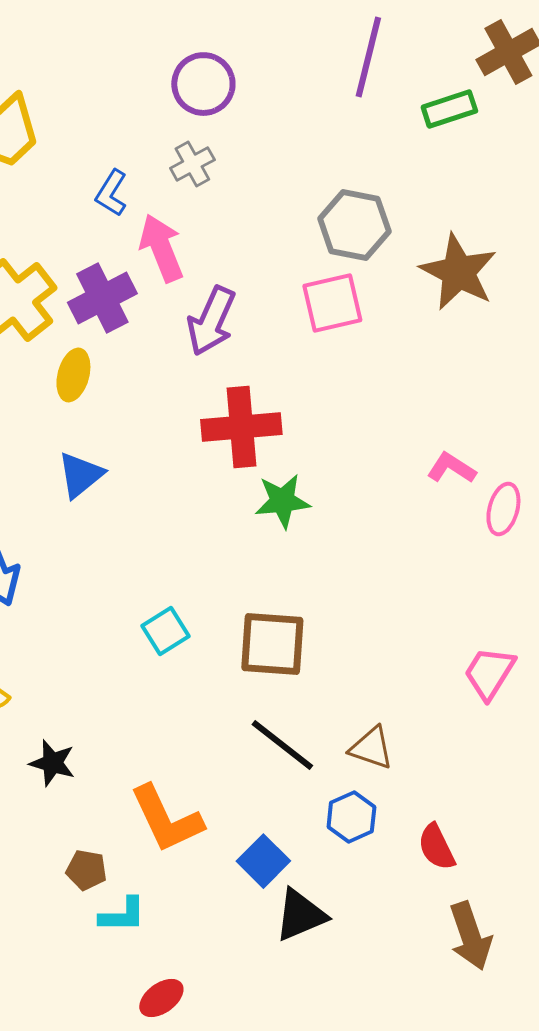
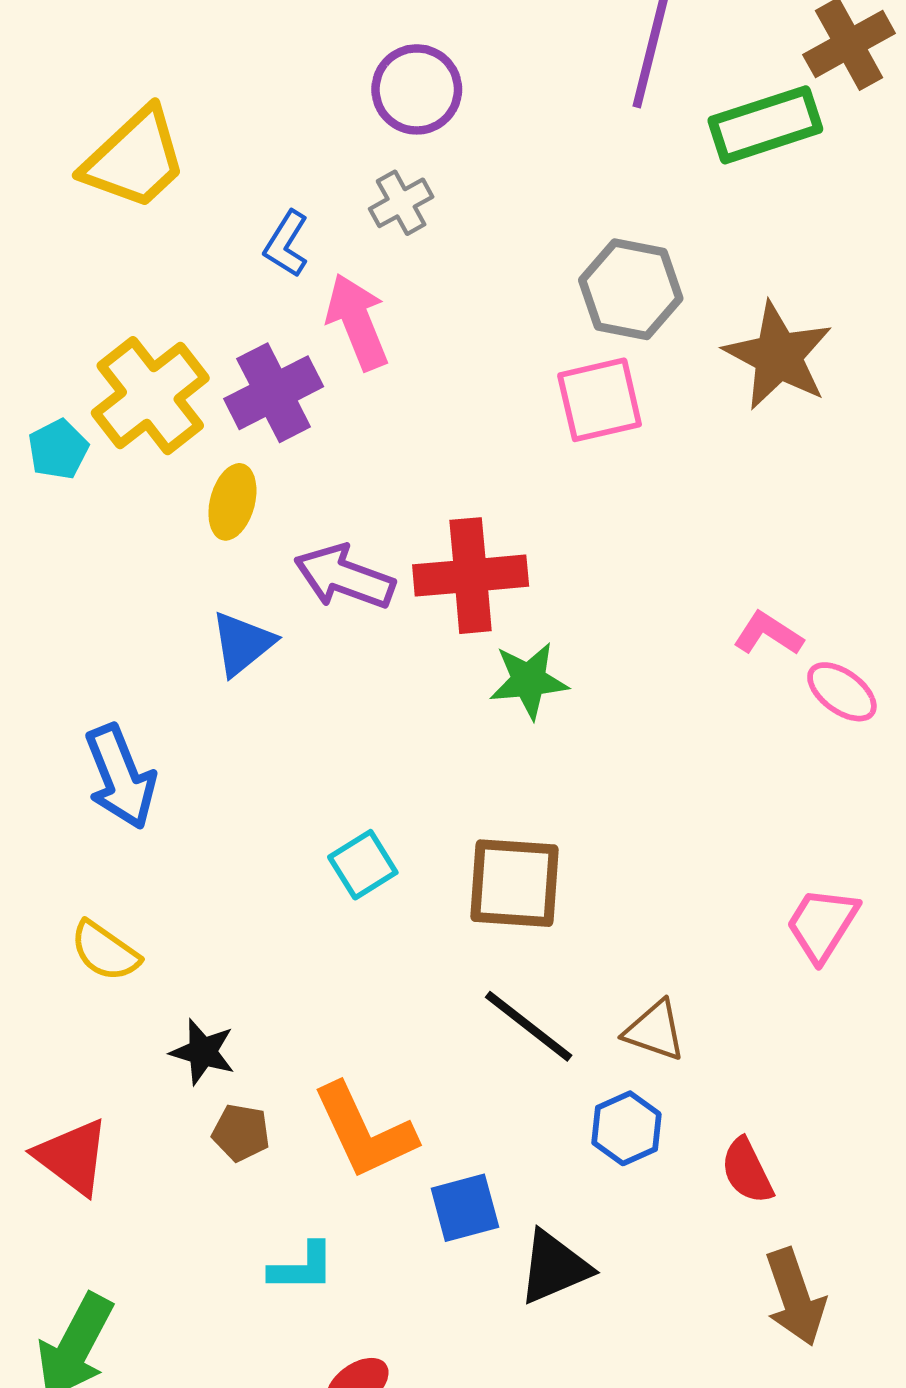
green rectangle: (449, 109) -> (765, 125), size x1.4
purple arrow: (211, 321) -> (344, 577), moved, turned 86
pink ellipse: (503, 509) -> (842, 692), turned -69
blue square: (263, 861) -> (465, 1208), moved, turned 30
brown pentagon: (86, 870) -> (241, 1133), moved

